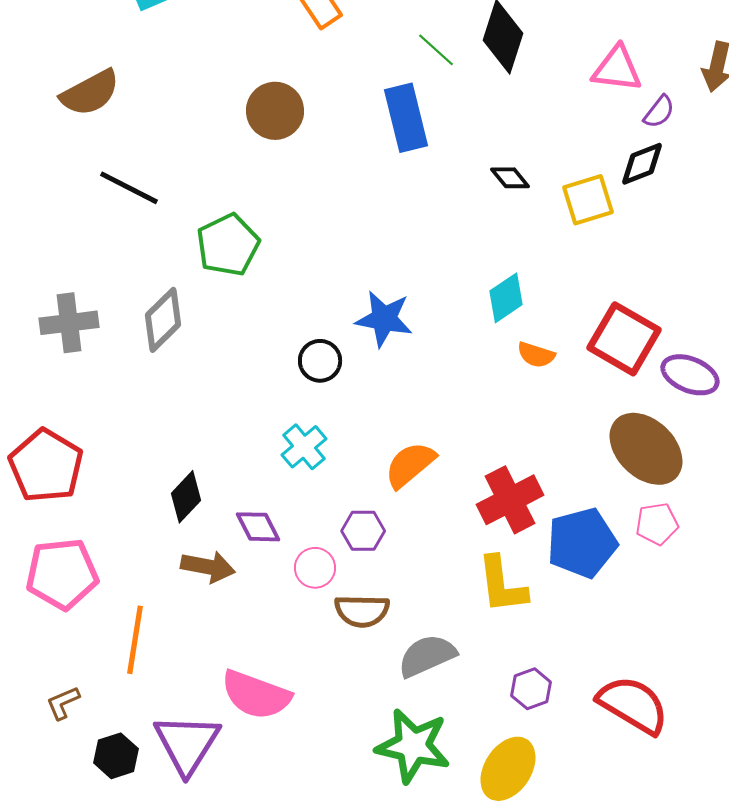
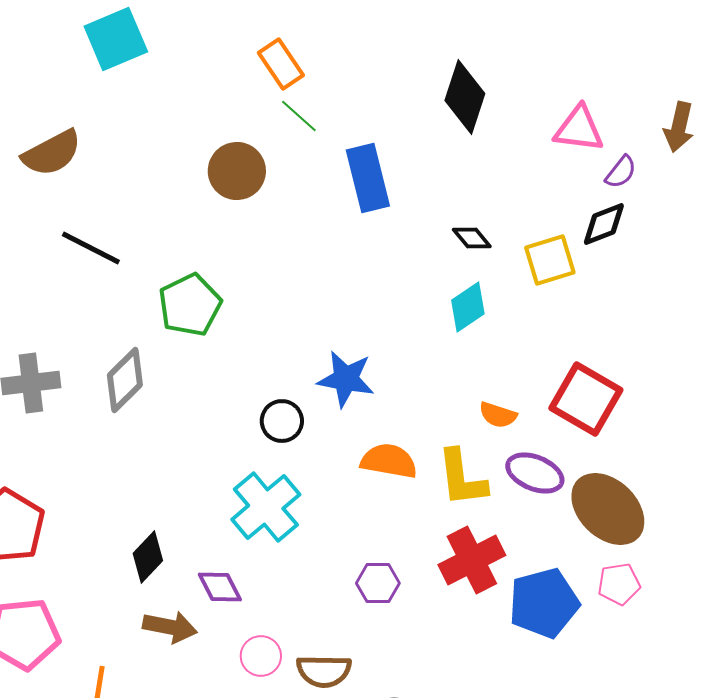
green line: (436, 50) -> (299, 116), moved
cyan diamond: (506, 298) -> (468, 307), moved
purple ellipse: (690, 375) -> (535, 473), moved
cyan cross: (304, 447) -> (266, 507), size x1.5
orange semicircle: (410, 465) -> (389, 461), moved, turned 50
purple hexagon: (363, 531) -> (378, 583), moved
pink circle: (315, 568) -> (261, 656), moved
yellow L-shape: (502, 585) -> (462, 478), moved

